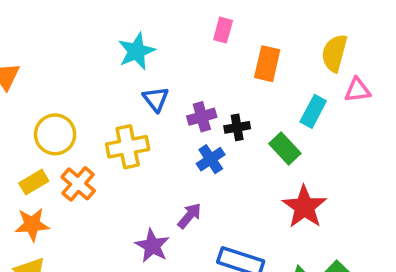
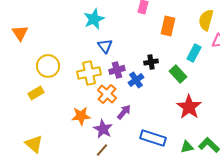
purple cross: (202, 117) -> (117, 70), moved
orange cross: (78, 184) -> (107, 94), moved
orange star: (32, 225) -> (81, 116), moved

